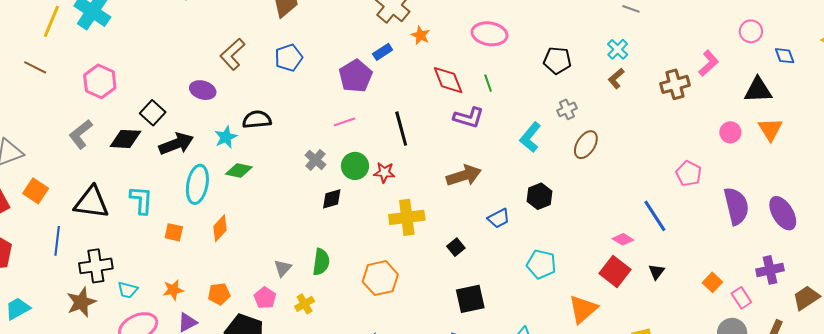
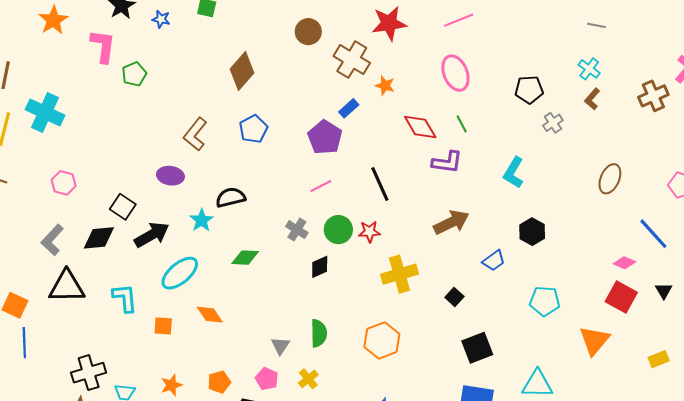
pink ellipse: (490, 34) -> (455, 73), turned 68
pink hexagon: (100, 81) -> (64, 183), size x0.7
gray cross: (567, 109) -> (553, 123), moved
brown ellipse: (586, 145) -> (610, 179), moved
green diamond: (239, 170) -> (245, 258), moved
cyan ellipse: (197, 184) -> (180, 273), turned 48
black triangle: (91, 203) -> (67, 287), moved
orange diamond: (220, 228) -> (210, 315), turned -68
blue line: (57, 241) -> (24, 343), moved

